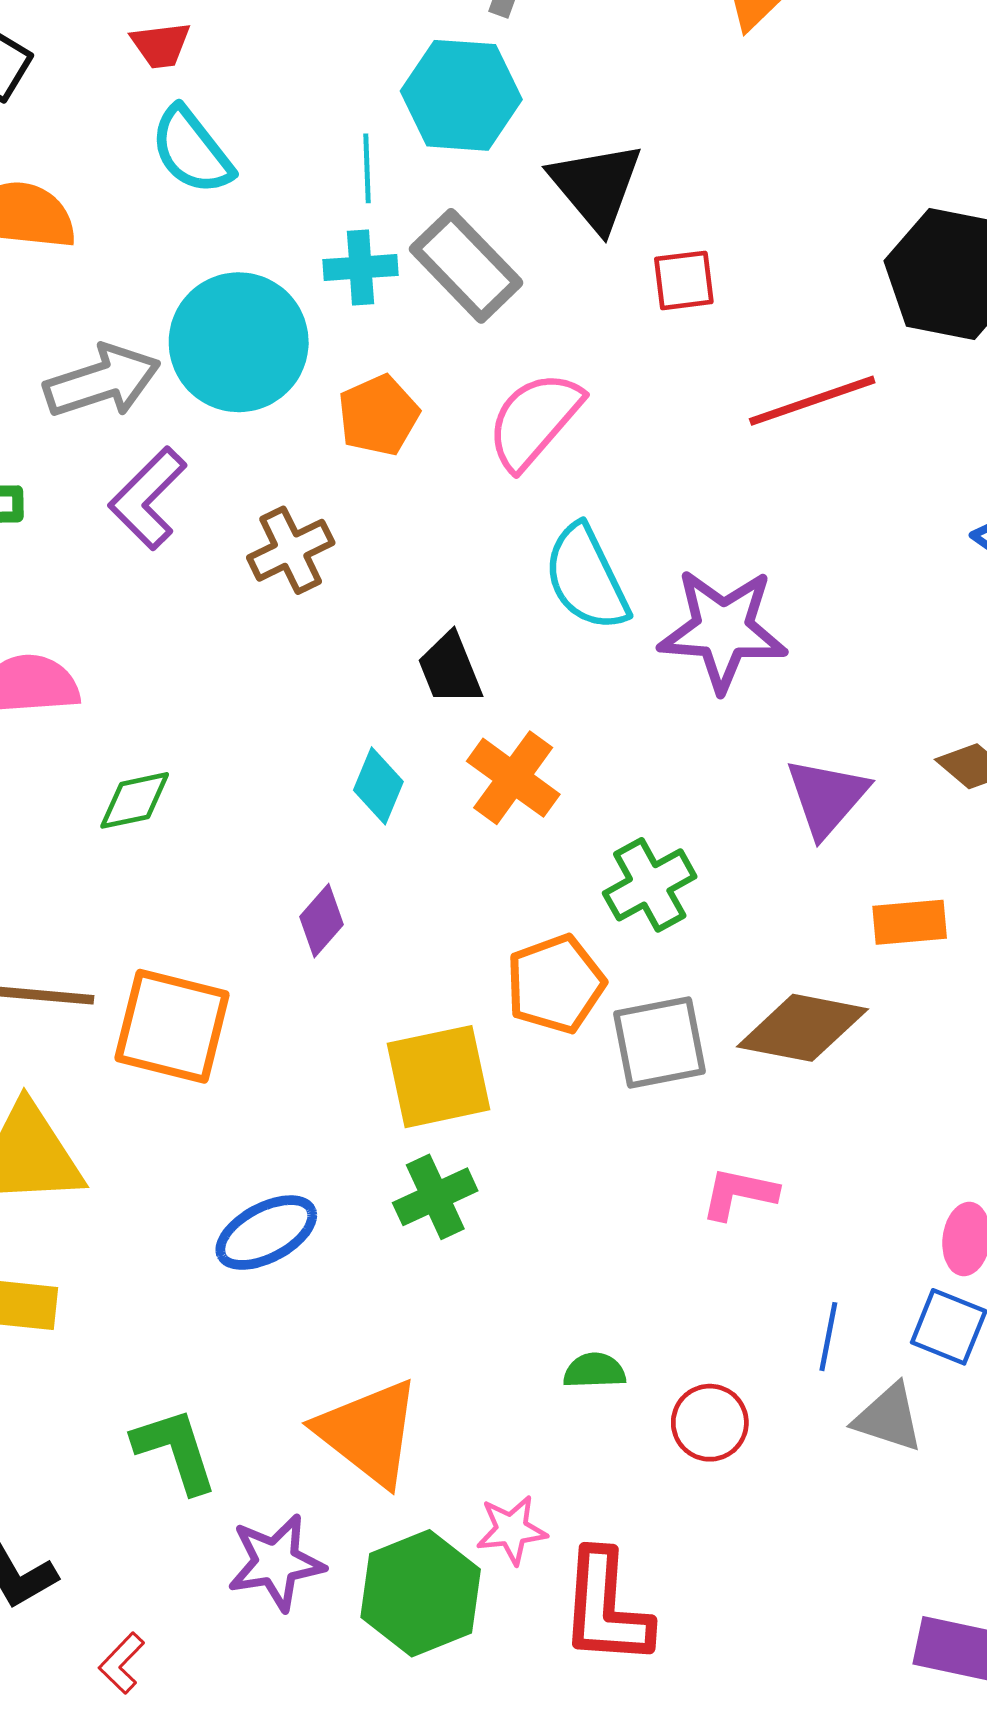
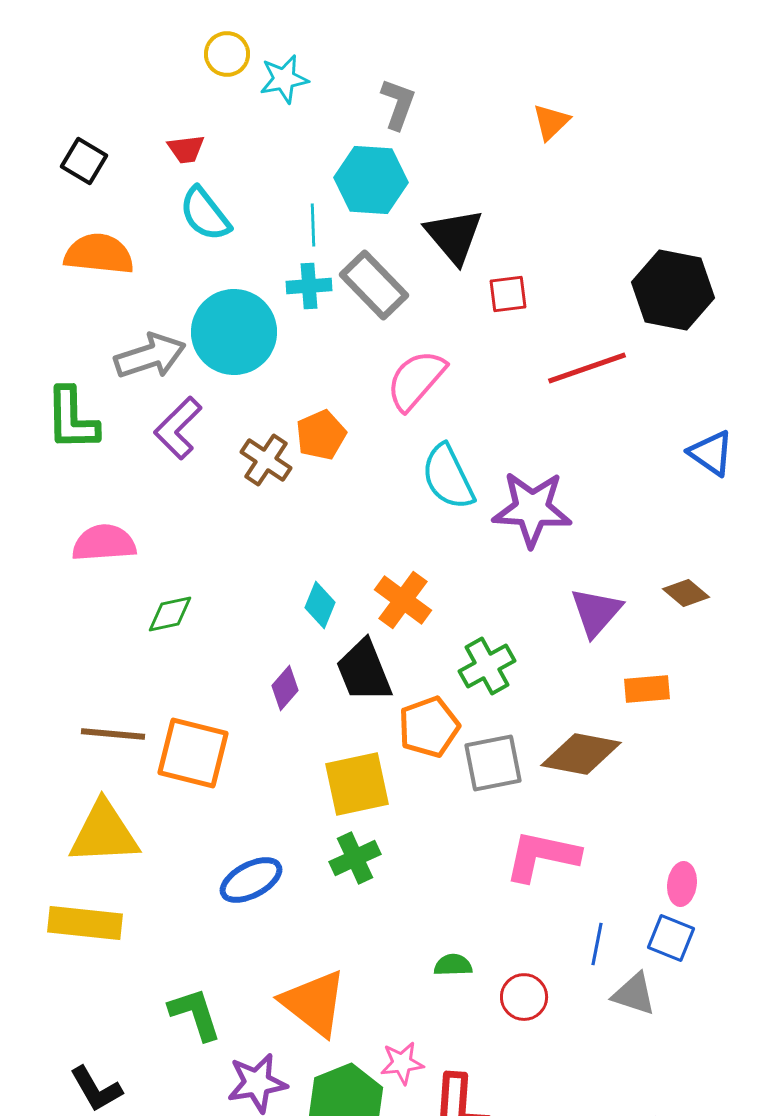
orange pentagon: (378, 415) -> (321, 435), moved
brown cross: (291, 550) -> (266, 460), turned -30
black trapezoid: (450, 669) -> (364, 671), moved, size x1.4
pink L-shape: (739, 1194) -> (542, 856), size x1.6

